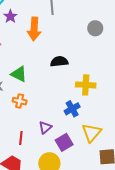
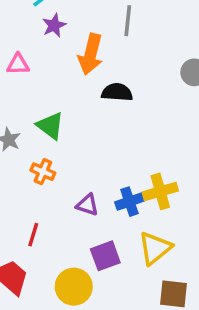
black semicircle: (59, 62) -> (117, 92), moved
yellow cross: (86, 85) -> (160, 191), moved, turned -30
purple triangle: (45, 127) -> (87, 205), moved, turned 48

